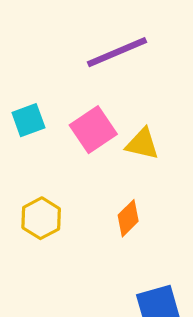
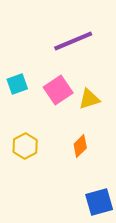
yellow triangle: (142, 144) -> (89, 99), turned -30

